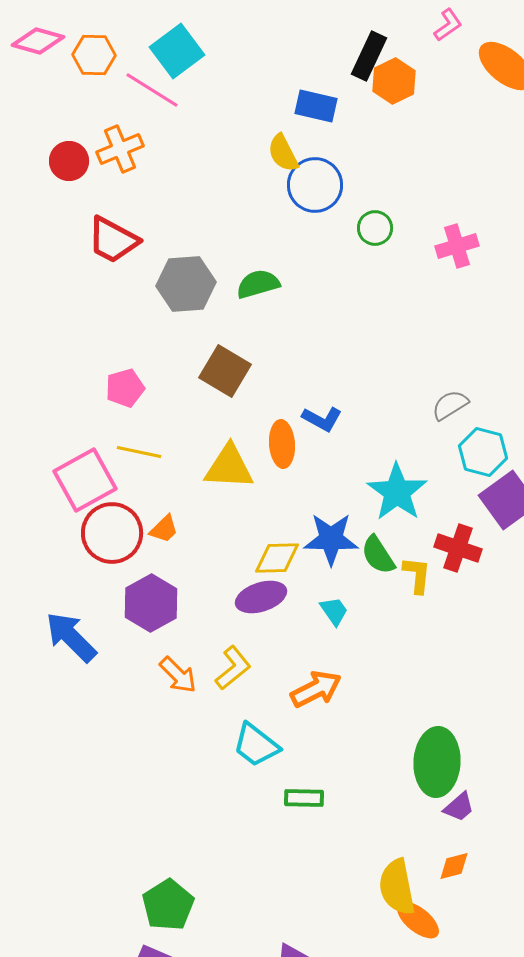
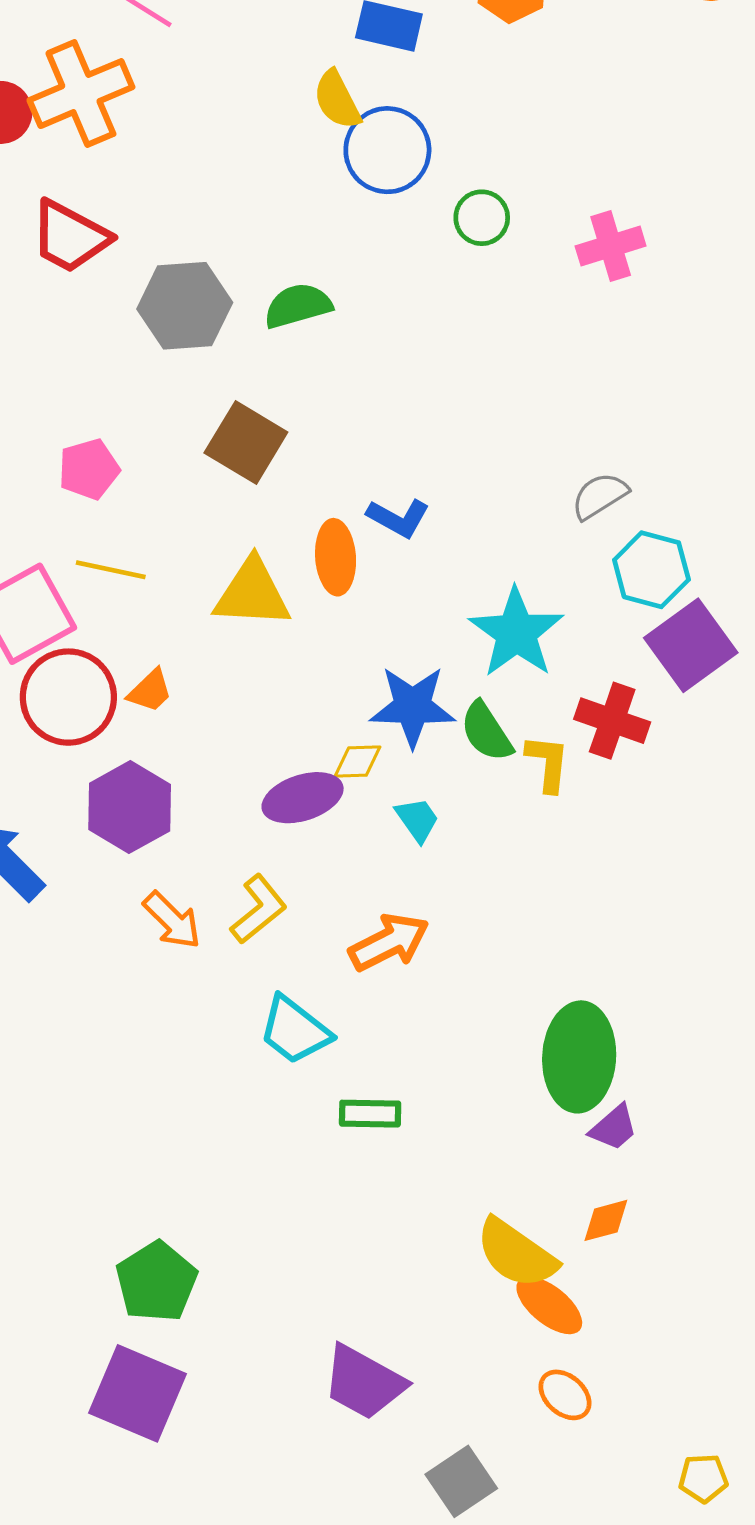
orange cross: (120, 149) -> (81, 94), size x1.4
yellow diamond: (277, 558) -> (358, 762), moved, size x0.7
yellow semicircle: (397, 887) -> (516, 1253), turned -44

